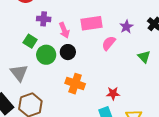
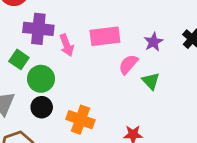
purple cross: (44, 19) -> (38, 29), size x1.5
black circle: (68, 52) -> (42, 107), moved
green triangle: (144, 57) -> (151, 81), moved

